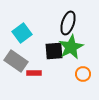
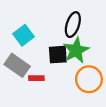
orange circle: (83, 74) -> (89, 79), size x1.6

